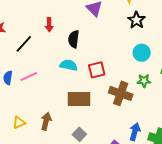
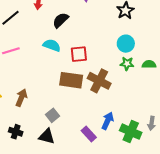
black semicircle: (74, 39) -> (61, 20), turned 30
green star: (144, 81) -> (127, 64), moved
brown rectangle: (79, 99) -> (71, 80), moved

